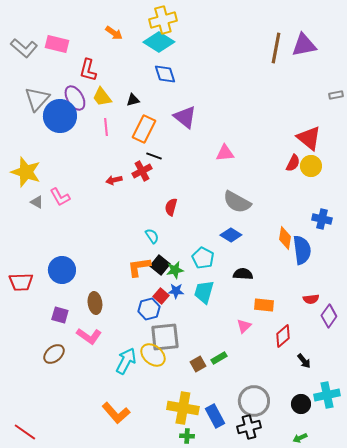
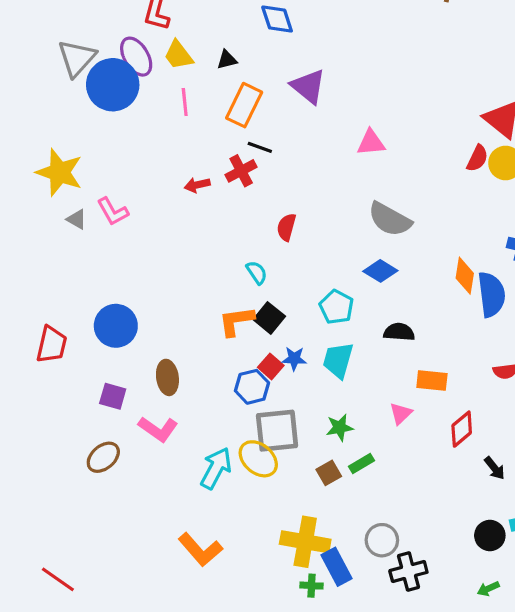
green star: (175, 270) -> (340, 427), moved
red trapezoid: (21, 282) -> (52, 345), turned -75
gray circle: (254, 401) -> (382, 540), moved, size x0.7
blue rectangle: (215, 416) -> (336, 567), moved

